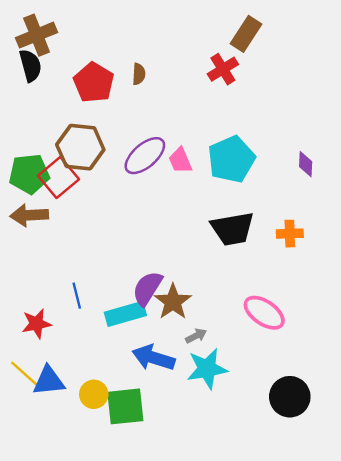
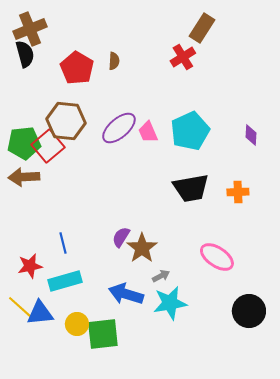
purple semicircle: (147, 288) -> (121, 237), size x0.7
cyan rectangle: (125, 314) -> (65, 281), moved
black circle: (290, 397) -> (249, 311), moved

